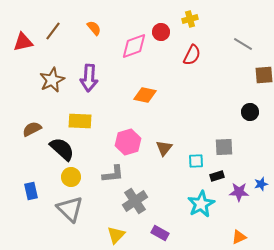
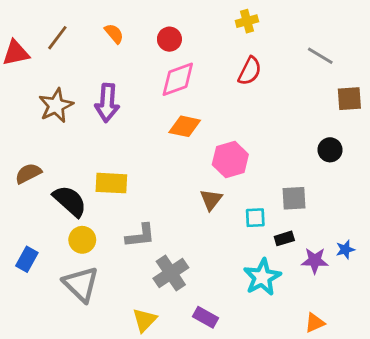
red circle: (161, 32) -> (169, 39), moved
pink diamond: (134, 46) -> (178, 79), moved
yellow rectangle: (80, 121) -> (111, 183), moved
pink hexagon: (128, 142) -> (230, 160), moved
blue rectangle: (31, 191) -> (27, 259), turned 42

